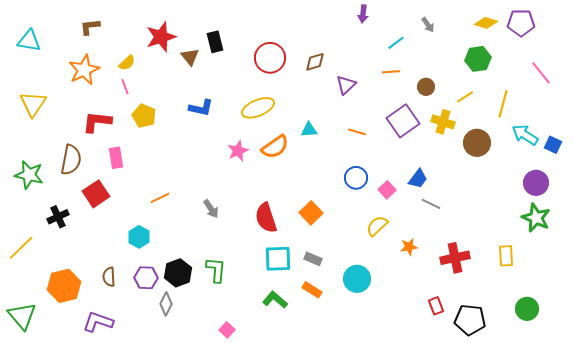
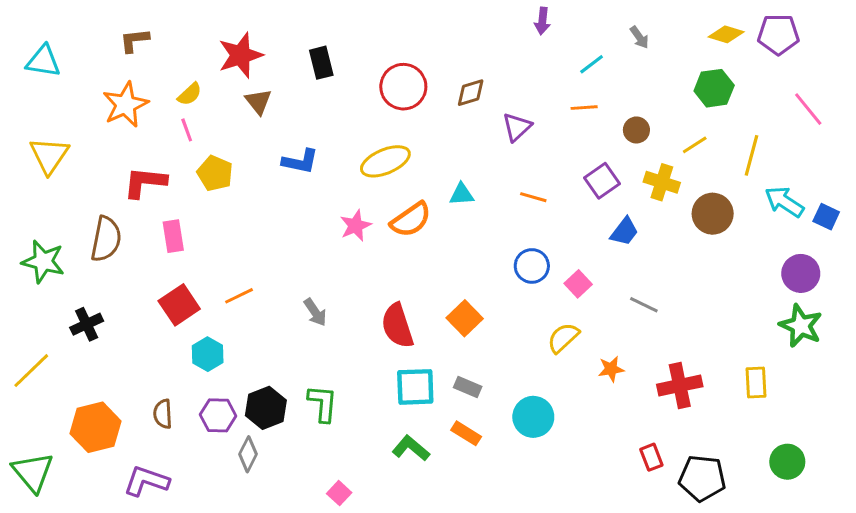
brown triangle: (190, 57) -> (258, 102), moved
purple square: (403, 121) -> (602, 181), size x0.7
blue trapezoid: (418, 179) -> (624, 232), moved
red square: (96, 194) -> (179, 305), moved

